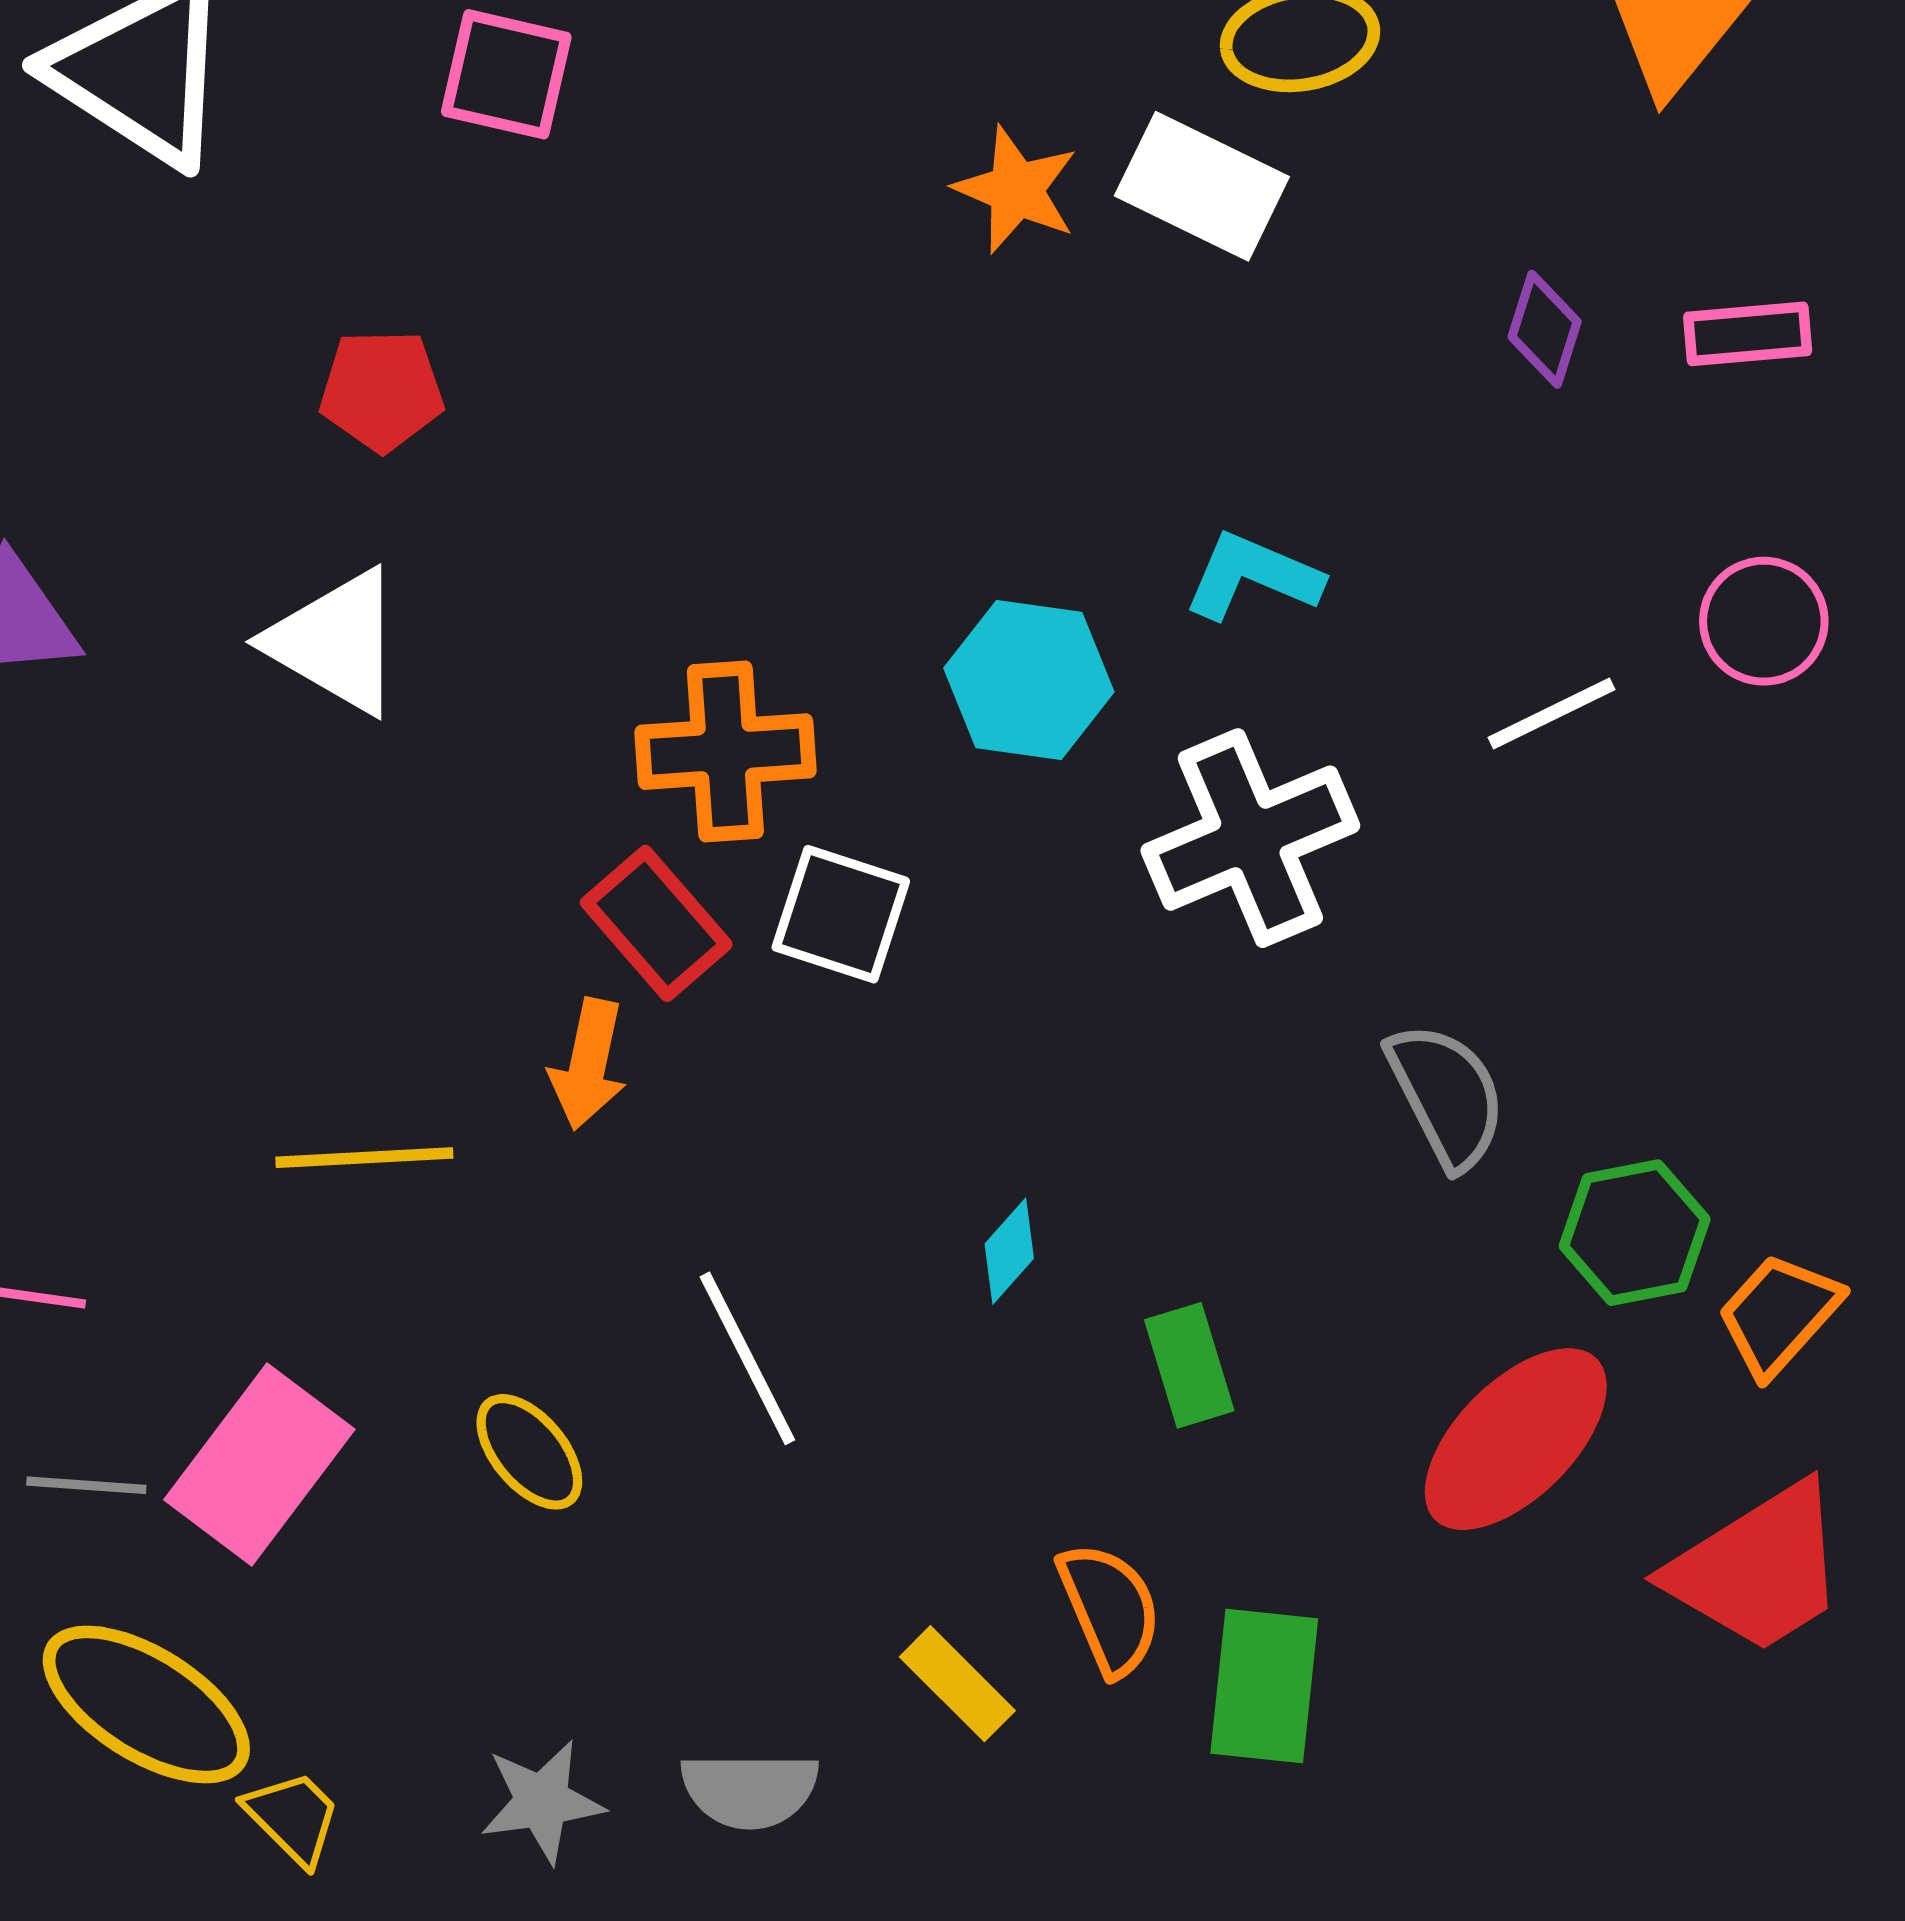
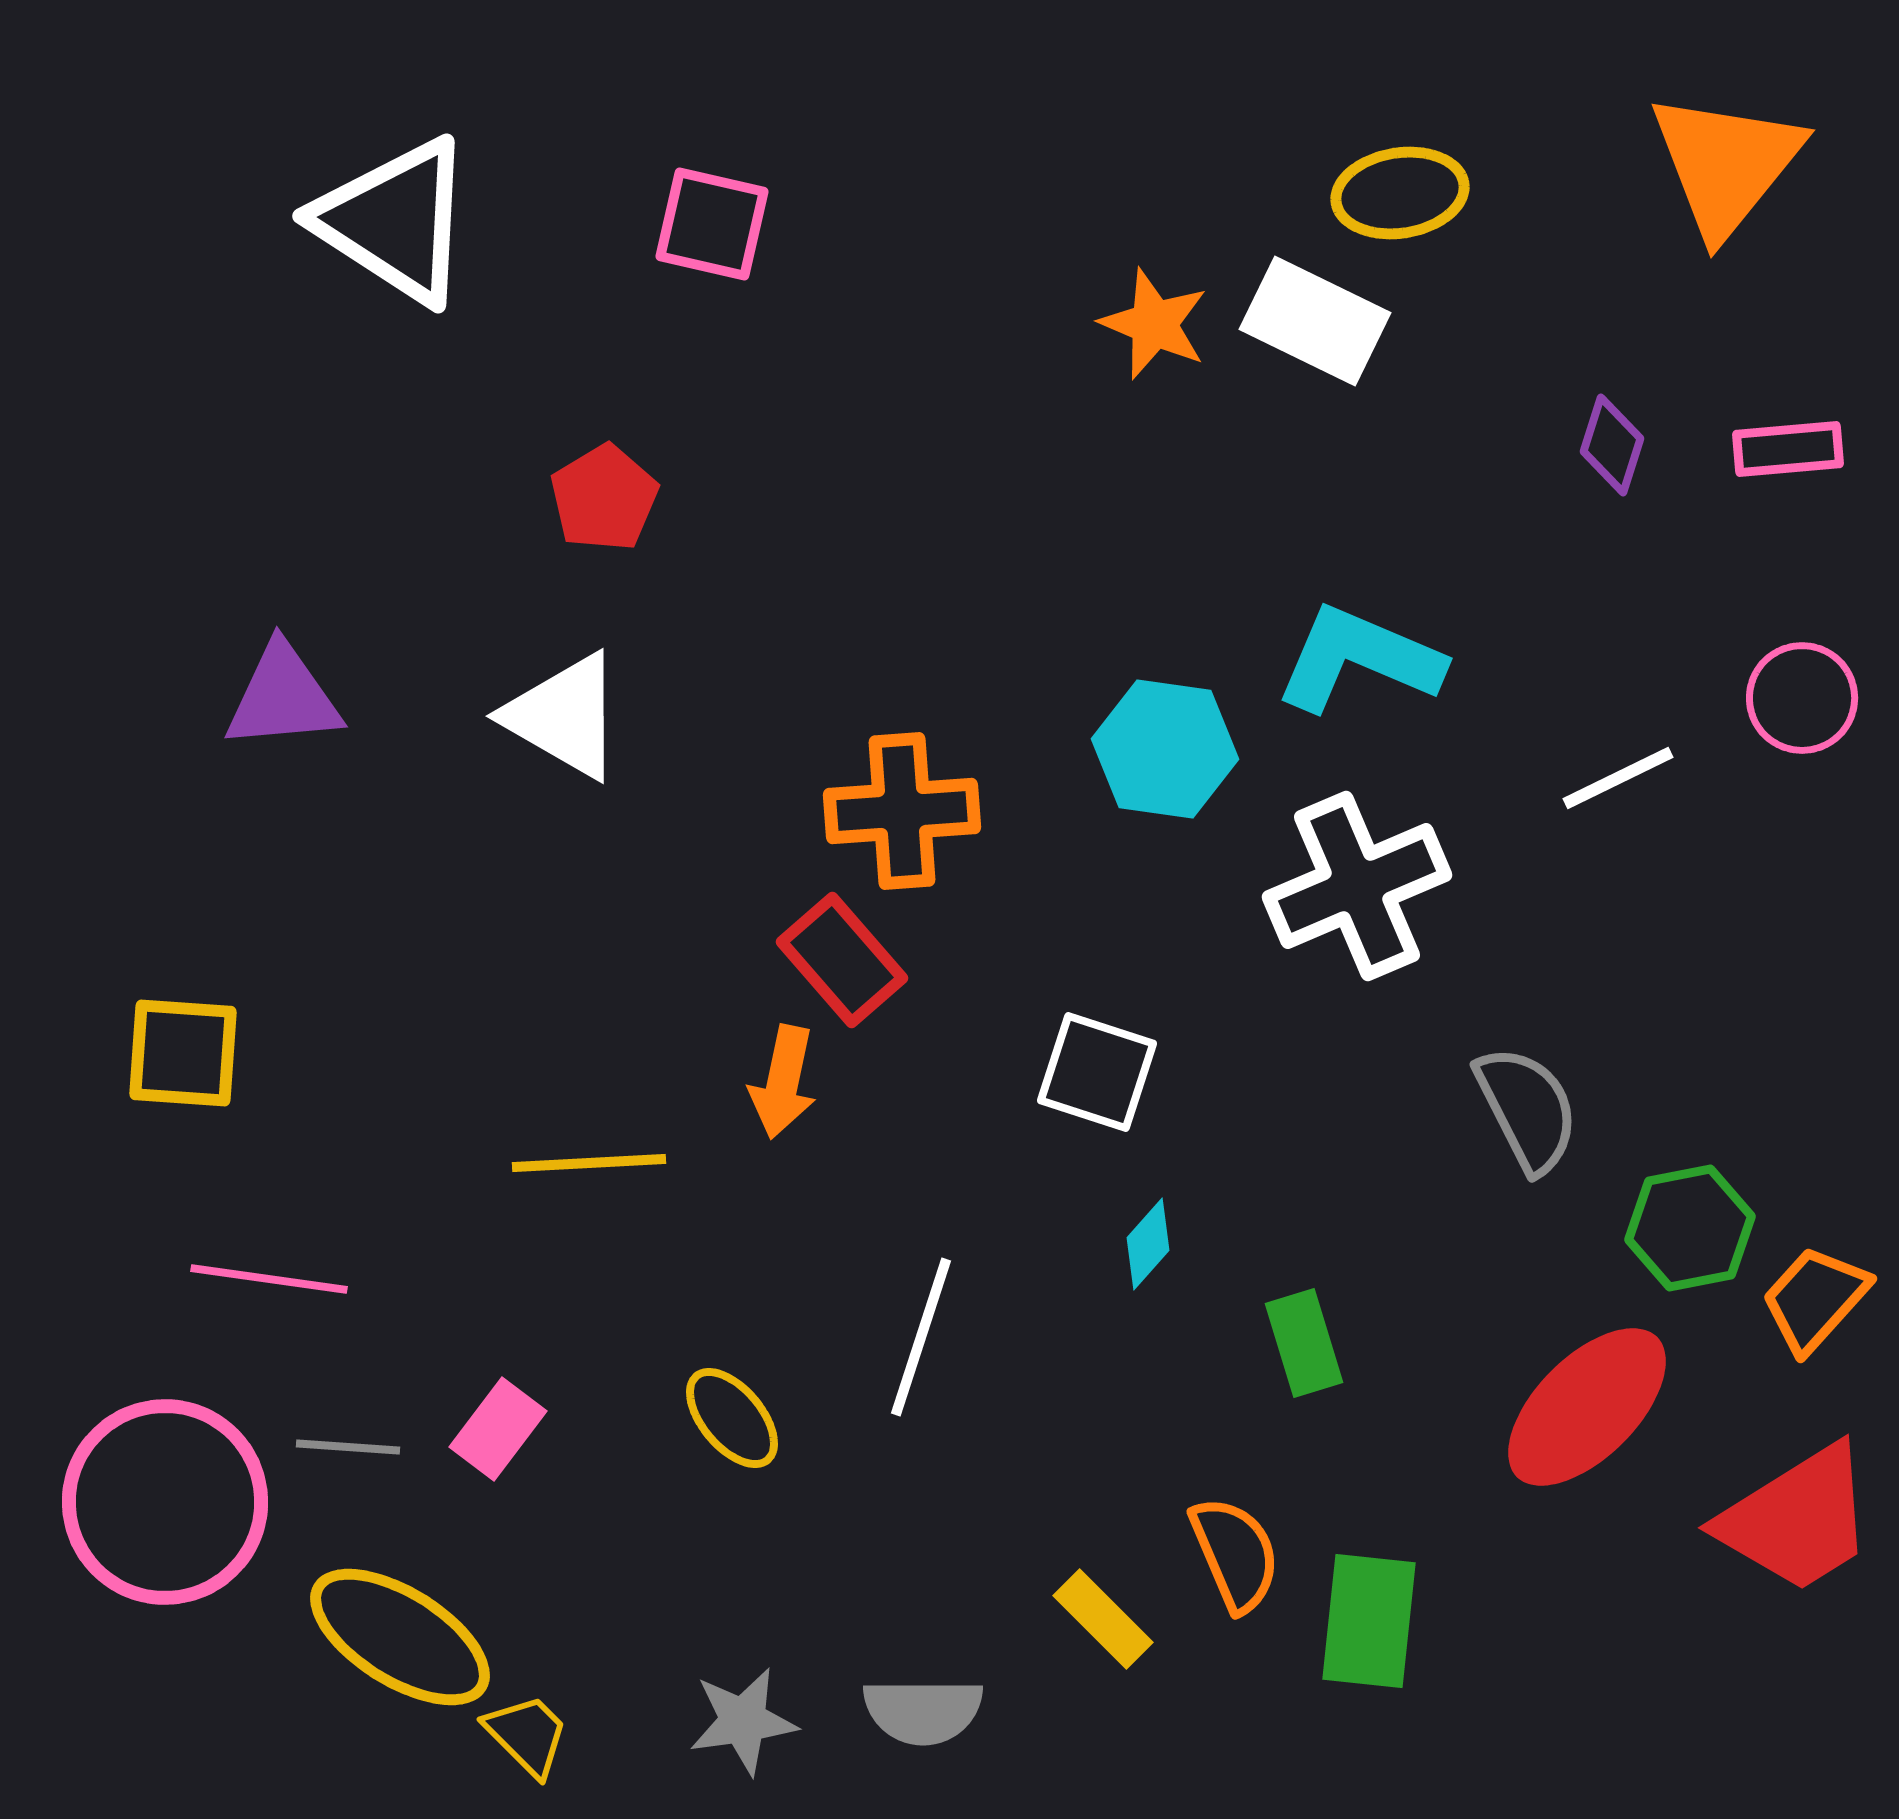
red pentagon: (382, 390) -> (604, 498), turned -30
cyan L-shape: (1253, 576) -> (1359, 659), size x1.4
white square: (841, 914) -> (1097, 1072), moved
white line: (747, 1358) -> (921, 1337), turned 45
pink rectangle: (259, 1465) -> (498, 1429), size x0.6

